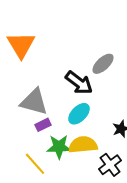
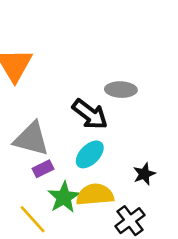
gray ellipse: (103, 64) -> (121, 90), turned 45
green star: (59, 147) -> (64, 197), turned -30

